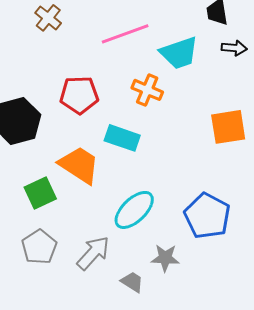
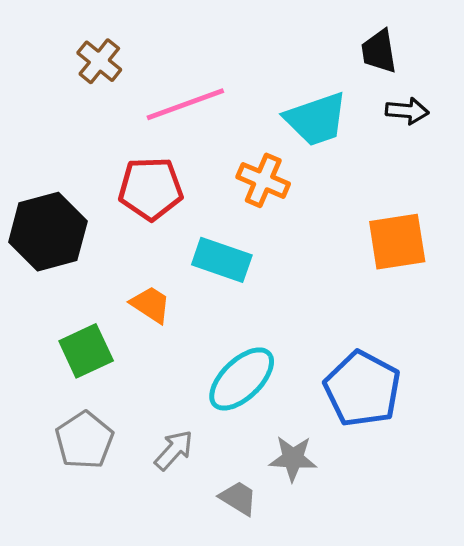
pink line: (125, 34) -> (185, 104), moved
orange trapezoid: (79, 165) -> (151, 305), size x0.6
gray arrow: (93, 253) -> (174, 450), size x0.7

